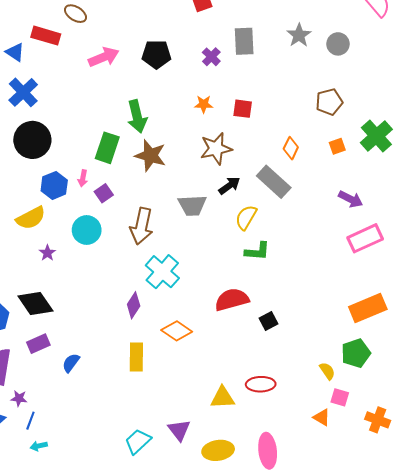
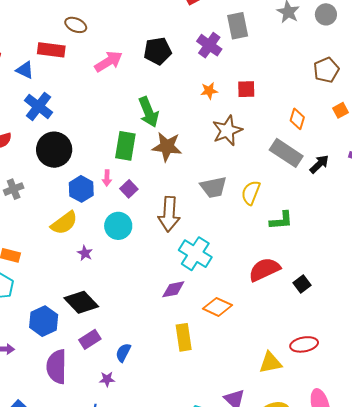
purple cross: (211, 57) -> (209, 45), size x1.4
black arrow: (229, 186) -> (319, 164), moved
yellow semicircle: (246, 217) -> (251, 193), moved
purple diamond: (134, 305) -> (173, 289), turned 55
purple star: (19, 398) -> (107, 379), moved

